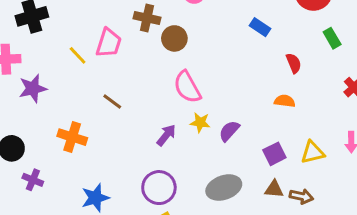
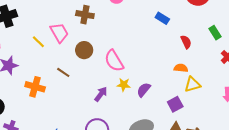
brown circle: (174, 38) -> (84, 50), moved
green rectangle: (332, 38) -> (215, 33), moved
pink trapezoid: (109, 43) -> (59, 33), turned -45
orange cross: (72, 137) -> (35, 87), moved
yellow triangle: (313, 152) -> (192, 84), moved

